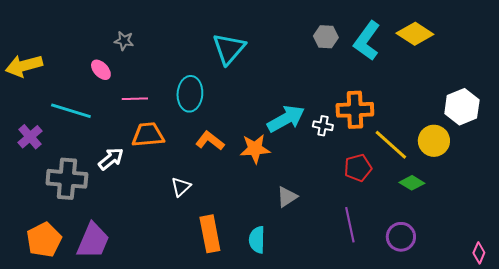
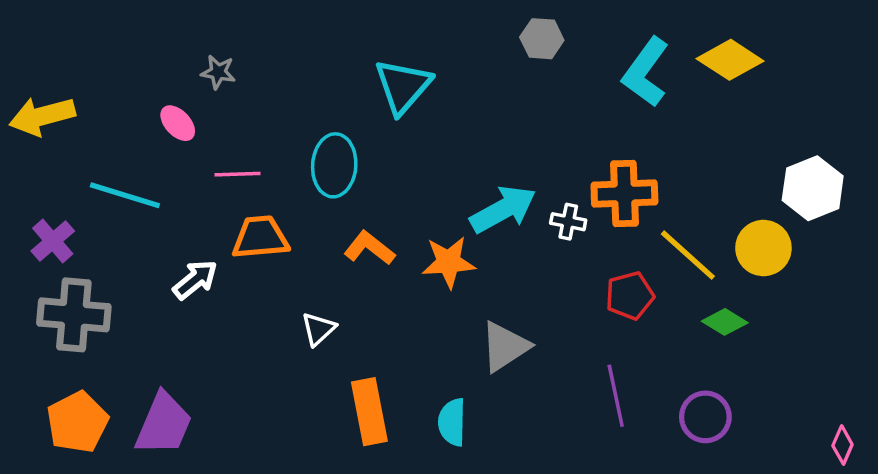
gray hexagon: (326, 37) -> (542, 39), moved
gray cross: (67, 179) -> (74, 315), moved
gray triangle: (287, 197) -> (505, 347), size x1.4

